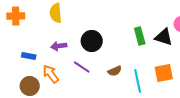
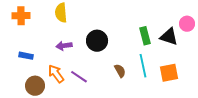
blue rectangle: (29, 56) -> (26, 56), moved
purple line: (82, 67) -> (79, 77), moved
brown semicircle: (115, 71) -> (120, 71), turned -96
cyan line: (138, 81) -> (143, 66), moved

